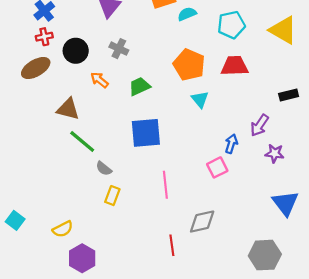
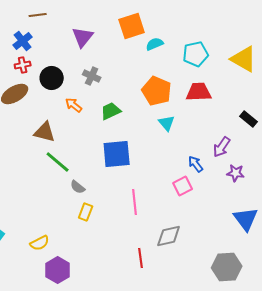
black rectangle: (289, 95) -> (249, 119), turned 54
blue arrow: (231, 144) -> (196, 164), turned -54

